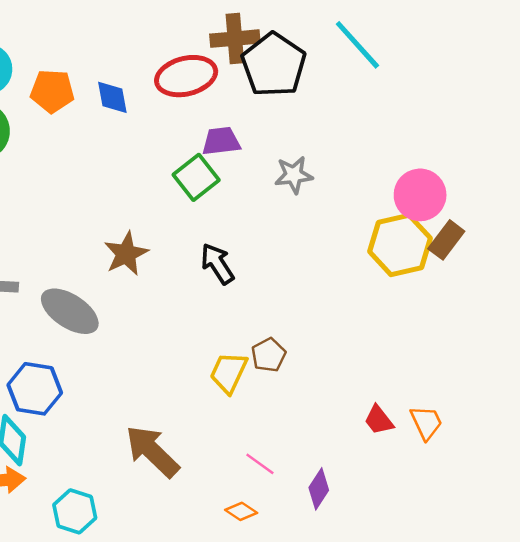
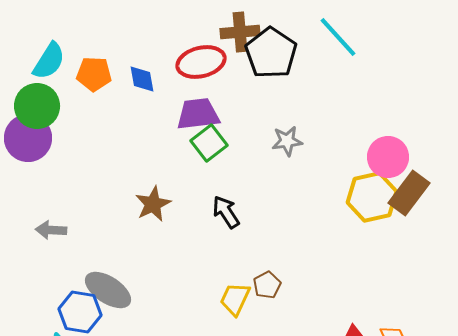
purple trapezoid: (221, 141) -> (198, 114), moved, size x1.4
brown rectangle: (446, 240) -> (409, 193), size x1.4
gray ellipse: (70, 311) -> (108, 290), moved

